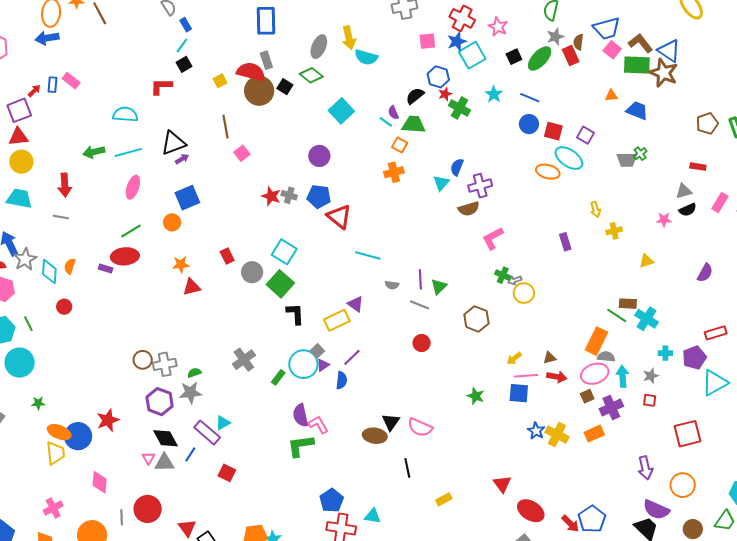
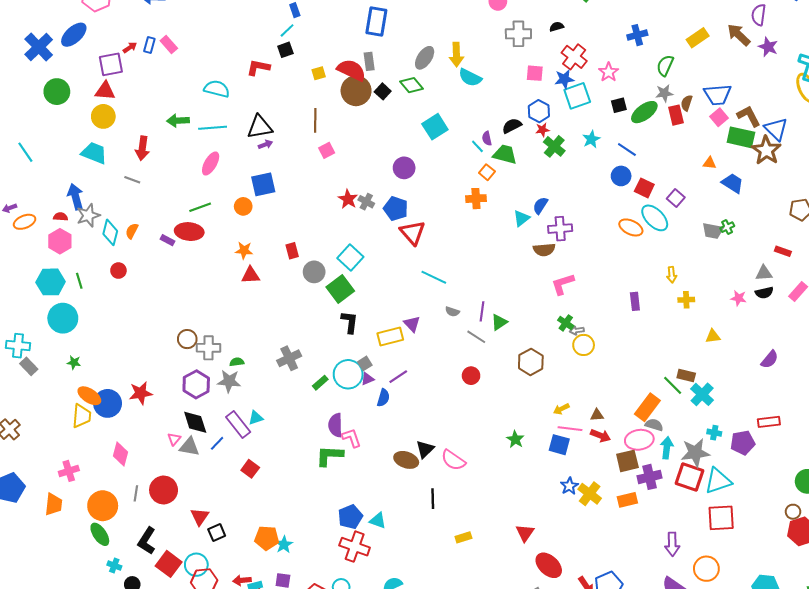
gray star: (651, 376) -> (695, 453), size x1.8
cyan triangle: (715, 383) -> (718, 481), moved
brown square: (587, 396) -> (627, 461), size x1.6
red square: (650, 400) -> (689, 477), size x2.0
cyan triangle: (373, 516) -> (378, 521), moved

